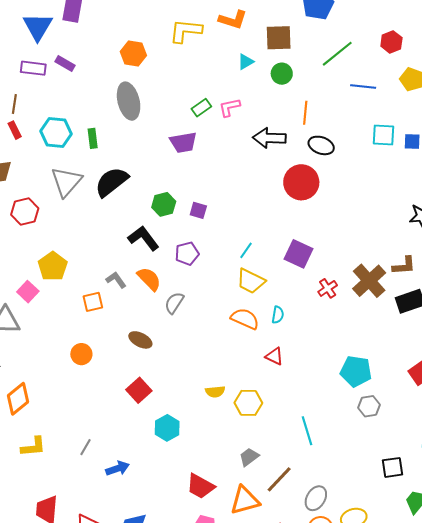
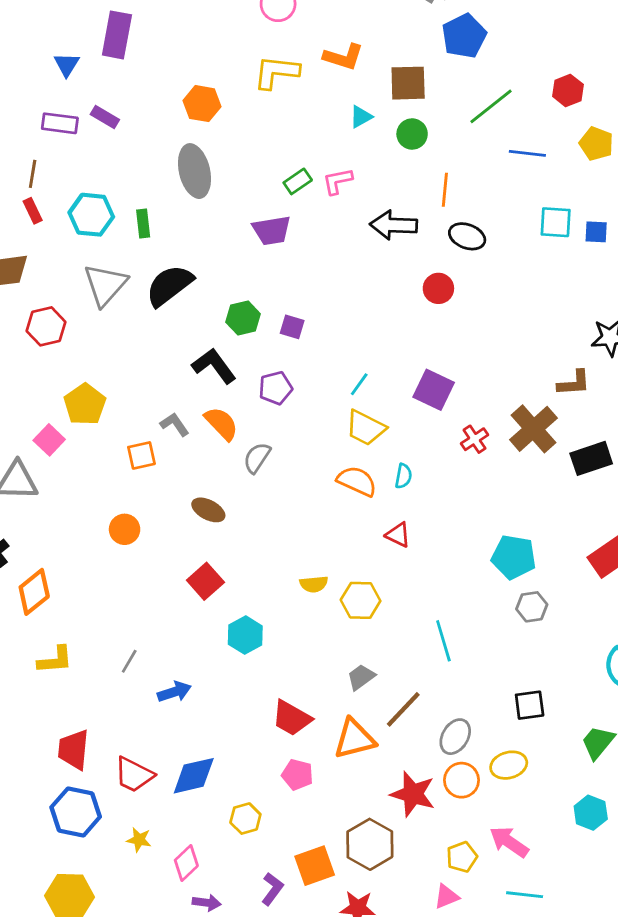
blue triangle: (38, 27) -> (67, 64), size x0.6
red circle: (301, 182) -> (438, 288), size x0.6
brown L-shape: (404, 266) -> (574, 383), moved
black square: (392, 467) -> (530, 705), moved

